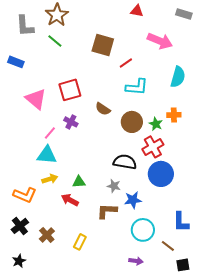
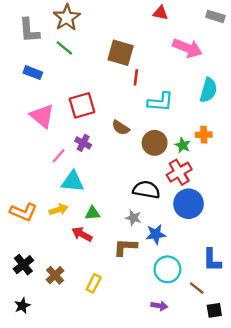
blue rectangle: (16, 62) -> (33, 73), moved
red line: (126, 63) -> (136, 77), moved, turned -48
cyan triangle: (47, 155) -> (73, 182), moved
orange L-shape: (25, 195) -> (23, 212), moved

